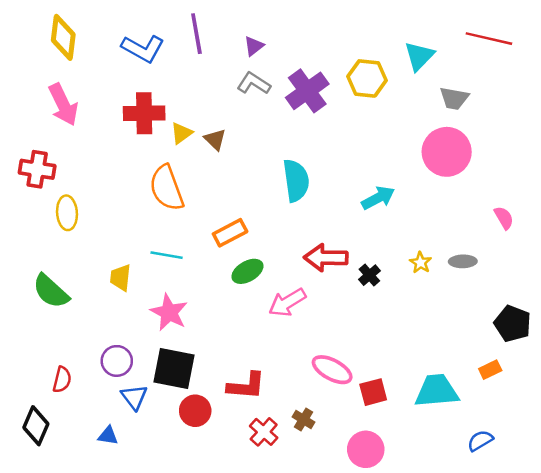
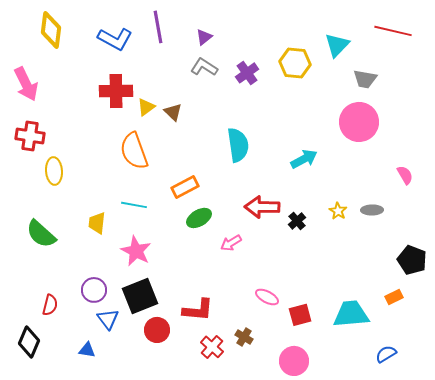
purple cross: (307, 91) -> (247, 73), size x0.7
pink arrow: (63, 105) -> (26, 84), moved
pink arrow: (287, 302) -> (231, 243), size x0.7
black square: (174, 368) -> (140, 296), turned -33
pink ellipse: (332, 370) -> (267, 297), size x0.7

